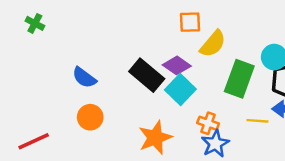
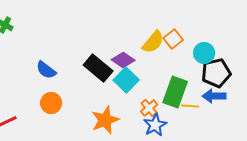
orange square: (190, 22) -> (173, 39), moved, turned -36
green rectangle: (239, 79) -> (175, 92), moved
orange cross: (208, 123) -> (149, 108), turned 30

